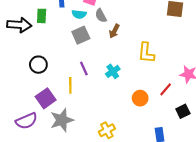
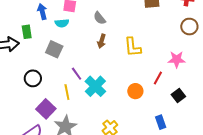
gray semicircle: (101, 16) -> (100, 18), moved
brown arrow: (114, 31) -> (102, 41), moved
gray square: (81, 35) -> (54, 49), moved, turned -30
cyan cross: (113, 71) -> (95, 86), moved, size x1.5

